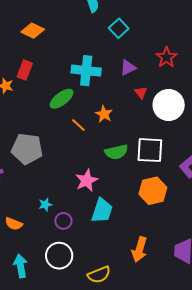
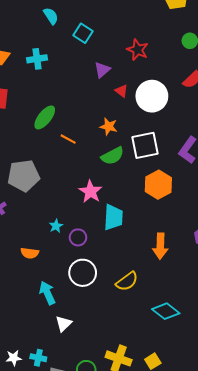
cyan cross: (86, 71) -> (37, 59), moved, size x0.7
orange star: (104, 114) -> (109, 127), moved

